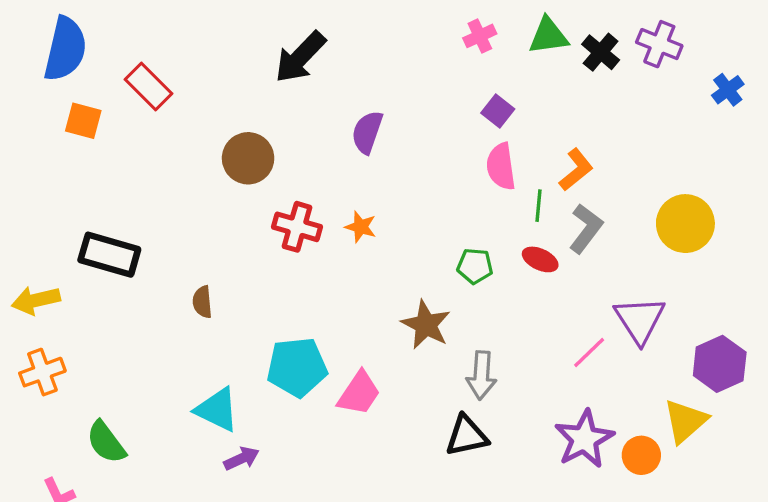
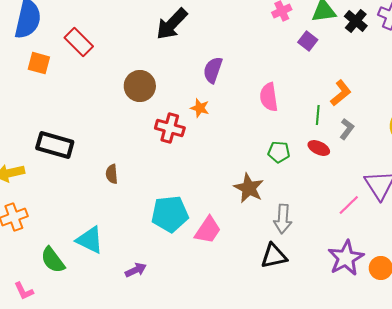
purple square: (498, 111) -> (308, 41), moved
pink semicircle: (501, 166) -> (269, 97), moved
orange star: (361, 227) -> (200, 108), moved
gray L-shape: (586, 228) -> (347, 129), size x0.7
cyan triangle: (217, 410) -> (90, 240), moved

